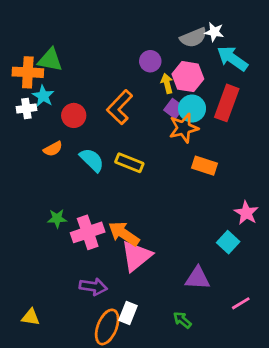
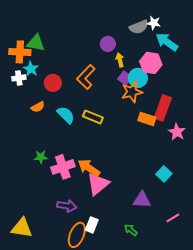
pink hexagon: (188, 77) -> (151, 63), moved
red rectangle: (227, 103) -> (163, 108), moved
pink star: (246, 213) -> (177, 132), moved
yellow triangle: (31, 317) -> (22, 228), size x1.6

